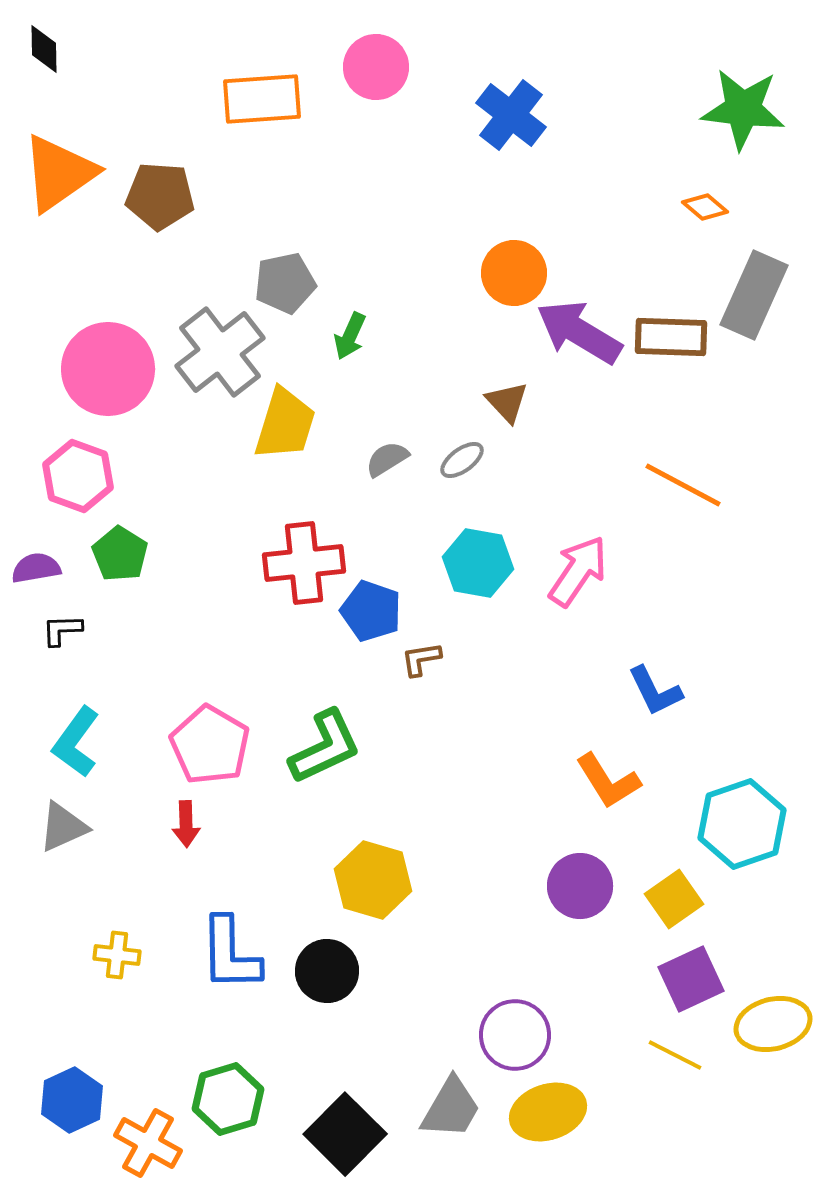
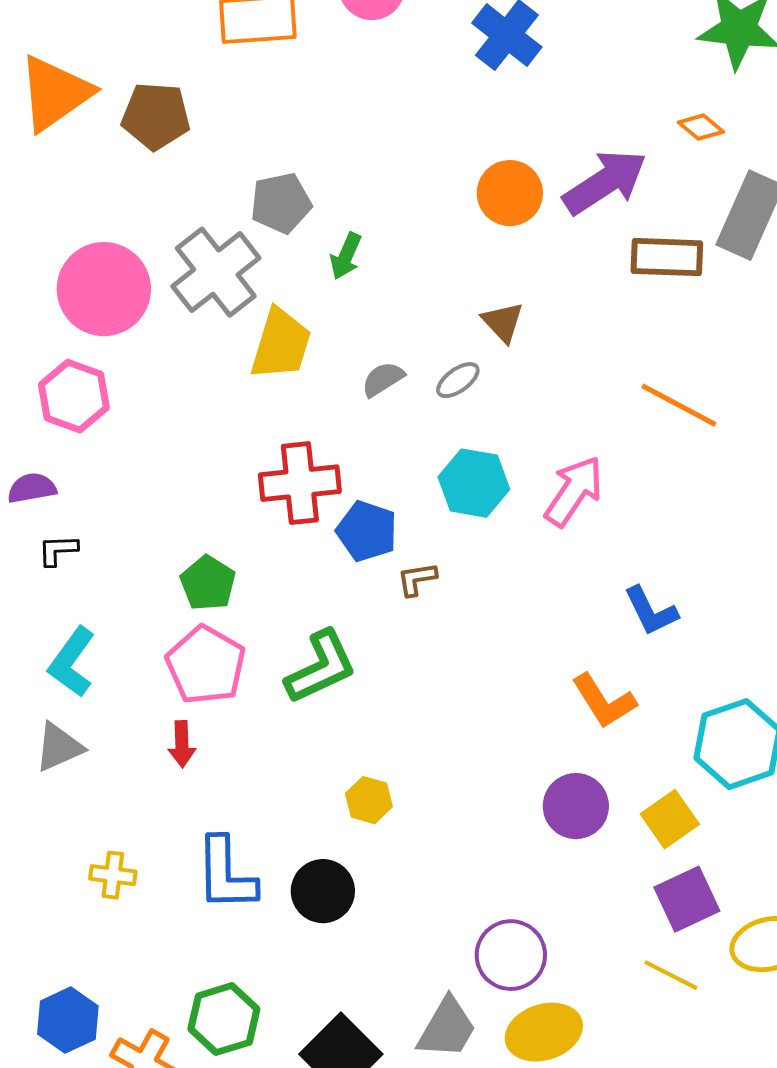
purple arrow: (579, 332) -> (605, 182), moved, turned 116
green pentagon: (120, 554) -> (208, 583), moved
yellow hexagon: (373, 880) -> (369, 800), size x0.6

